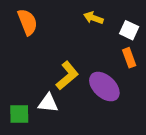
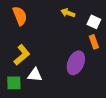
yellow L-shape: (67, 76) -> (22, 55), moved
purple ellipse: (104, 87) -> (76, 63), turned 70

